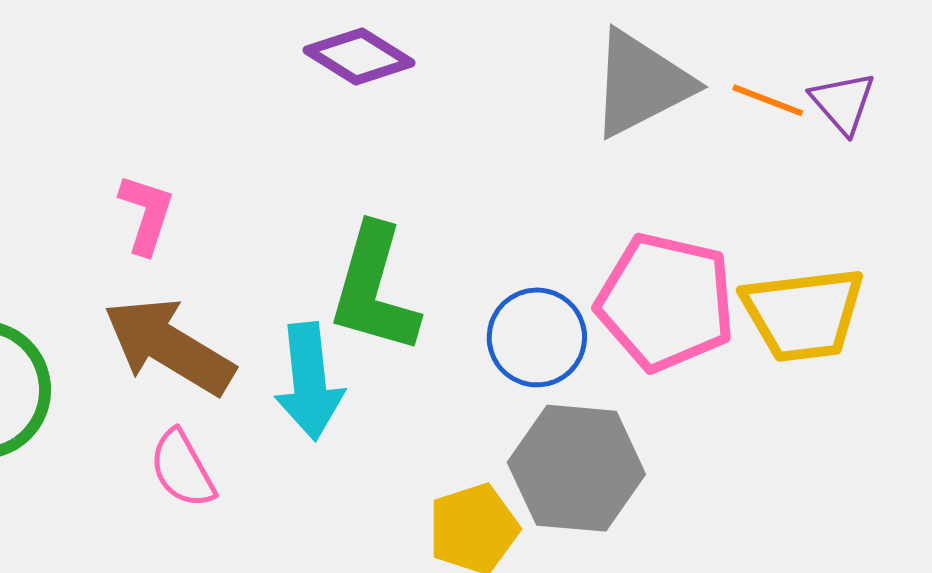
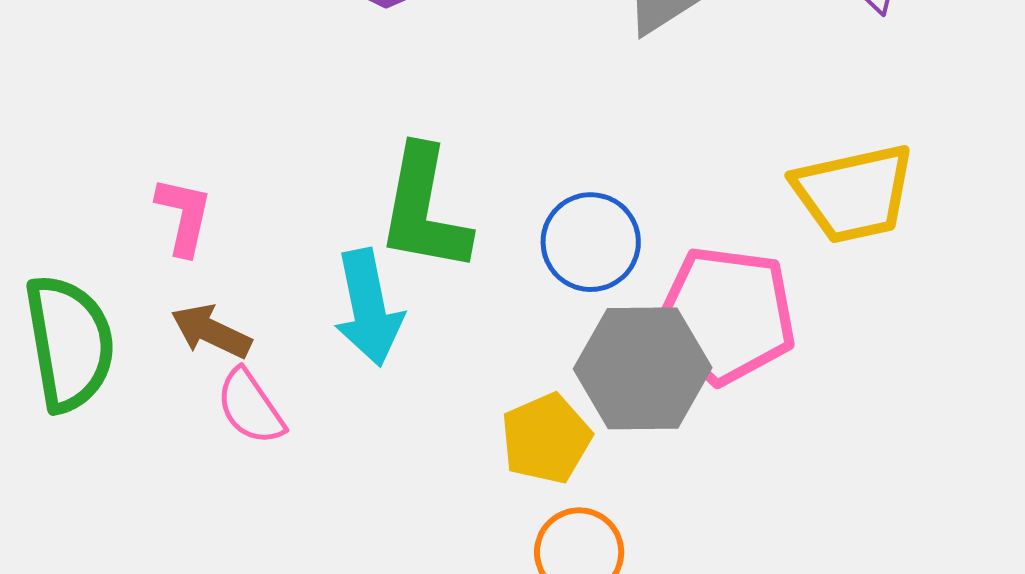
pink L-shape: (146, 214) -> (184, 216), moved
pink pentagon: (666, 302) -> (726, 315), moved
brown arrow: (169, 346) -> (211, 331), moved, size x0.6

